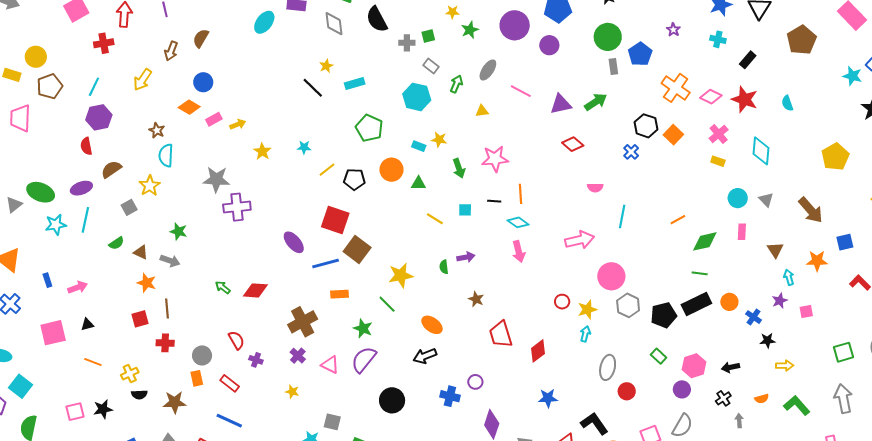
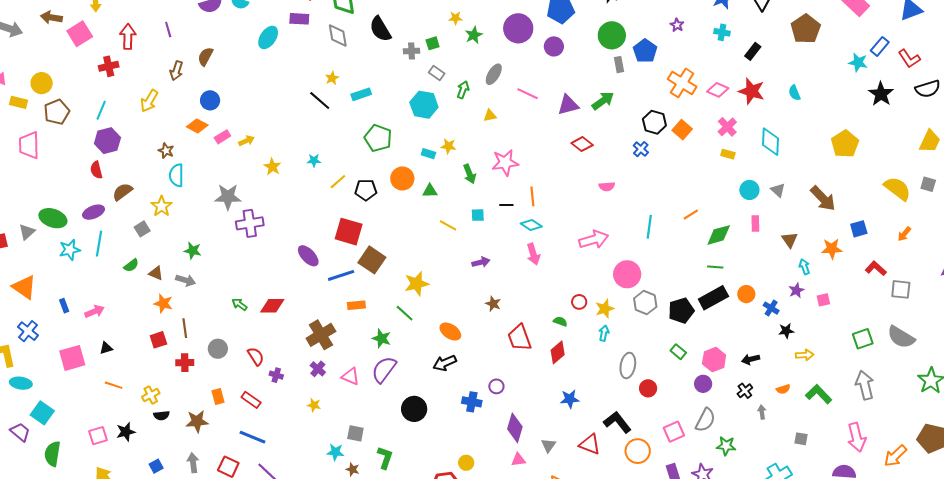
cyan line: (622, 217) -> (649, 227), moved
green semicircle: (444, 267) -> (560, 321), moved, turned 120
gray circle: (202, 355) -> (218, 349), moved

